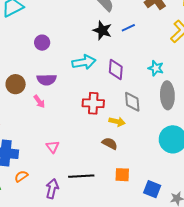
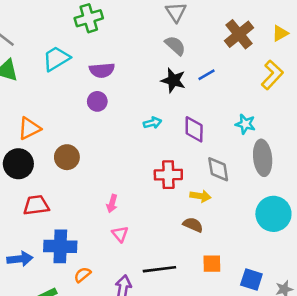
cyan arrow: (84, 62) -> (153, 123), size x0.6
purple semicircle: (47, 80) -> (102, 70), moved
pink arrow: (39, 102) -> (112, 204), moved, turned 56

